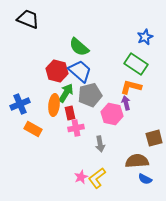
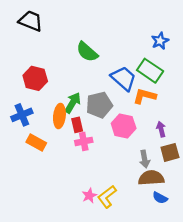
red hexagon: (57, 71) -> (35, 78), moved
blue trapezoid: (80, 71) -> (124, 78), moved
purple arrow: (126, 103) -> (161, 129), moved
gray arrow: (100, 144) -> (145, 159), moved

